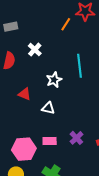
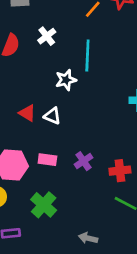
cyan line: (79, 66) -> (87, 56), moved
red triangle: (25, 94) -> (27, 113), moved

